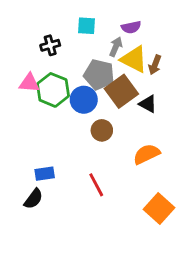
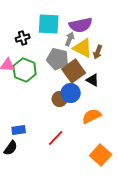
cyan square: (86, 26) -> (49, 24), size x1.6
purple semicircle: (131, 27) -> (81, 25), size x1.6
blue circle: (84, 100) -> (71, 93), moved
red line: (96, 185) -> (56, 138), turned 72

